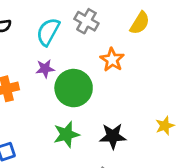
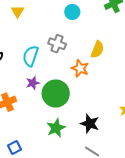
yellow semicircle: (140, 23) -> (97, 50), moved
black star: (113, 136) -> (90, 124), turned 30

